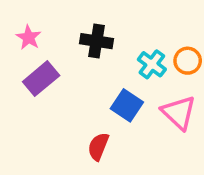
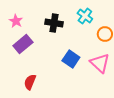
cyan cross: (152, 64) -> (85, 16), moved
red semicircle: (98, 146) -> (30, 82), moved

